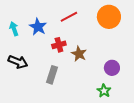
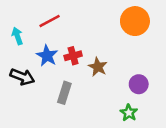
red line: (69, 17) -> (50, 21), moved
blue star: (38, 27) -> (47, 56), moved

